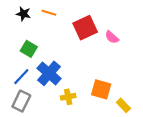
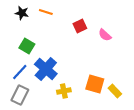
red square: (85, 28) -> (80, 26), size x0.6
yellow rectangle: (123, 105) -> (115, 91), moved

